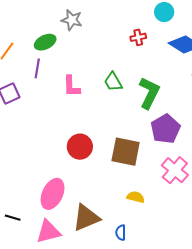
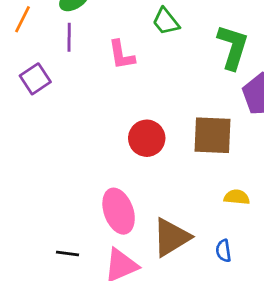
green trapezoid: (113, 82) -> (166, 21), moved
pink ellipse: (53, 194) -> (119, 211), turned -36

